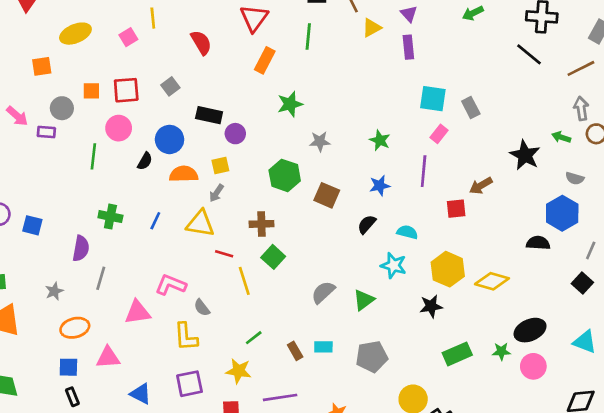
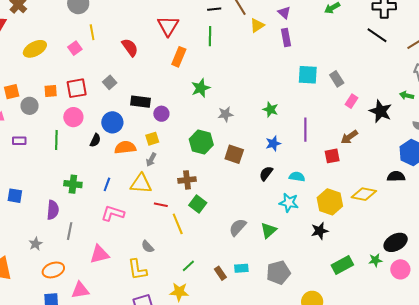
orange square: (42, 66) -> (12, 92), moved
purple rectangle: (46, 132) -> (19, 141), moved
pink rectangle: (439, 134) -> (352, 101), moved
yellow diamond: (492, 281) -> (364, 194), moved
pink L-shape: (171, 285) -> (113, 213), moved

